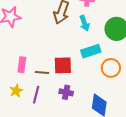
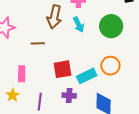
cyan rectangle: (91, 51) -> (87, 76), moved
brown line: (42, 73) -> (38, 43), moved
yellow star: (16, 91) -> (13, 95), moved

